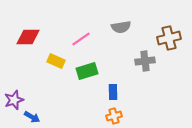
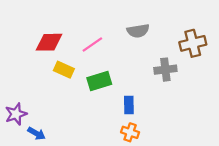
red diamond: (28, 37) -> (49, 42), moved
orange cross: (114, 116) -> (130, 132), turned 35

